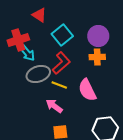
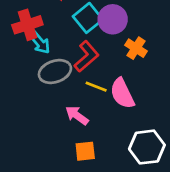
purple circle: (98, 36) -> (113, 19), moved
orange cross: (97, 57) -> (136, 48), turned 35
yellow line: (59, 85) -> (96, 87), moved

